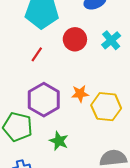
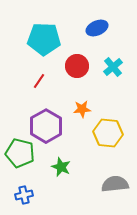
orange star: (80, 94) -> (82, 109), moved

